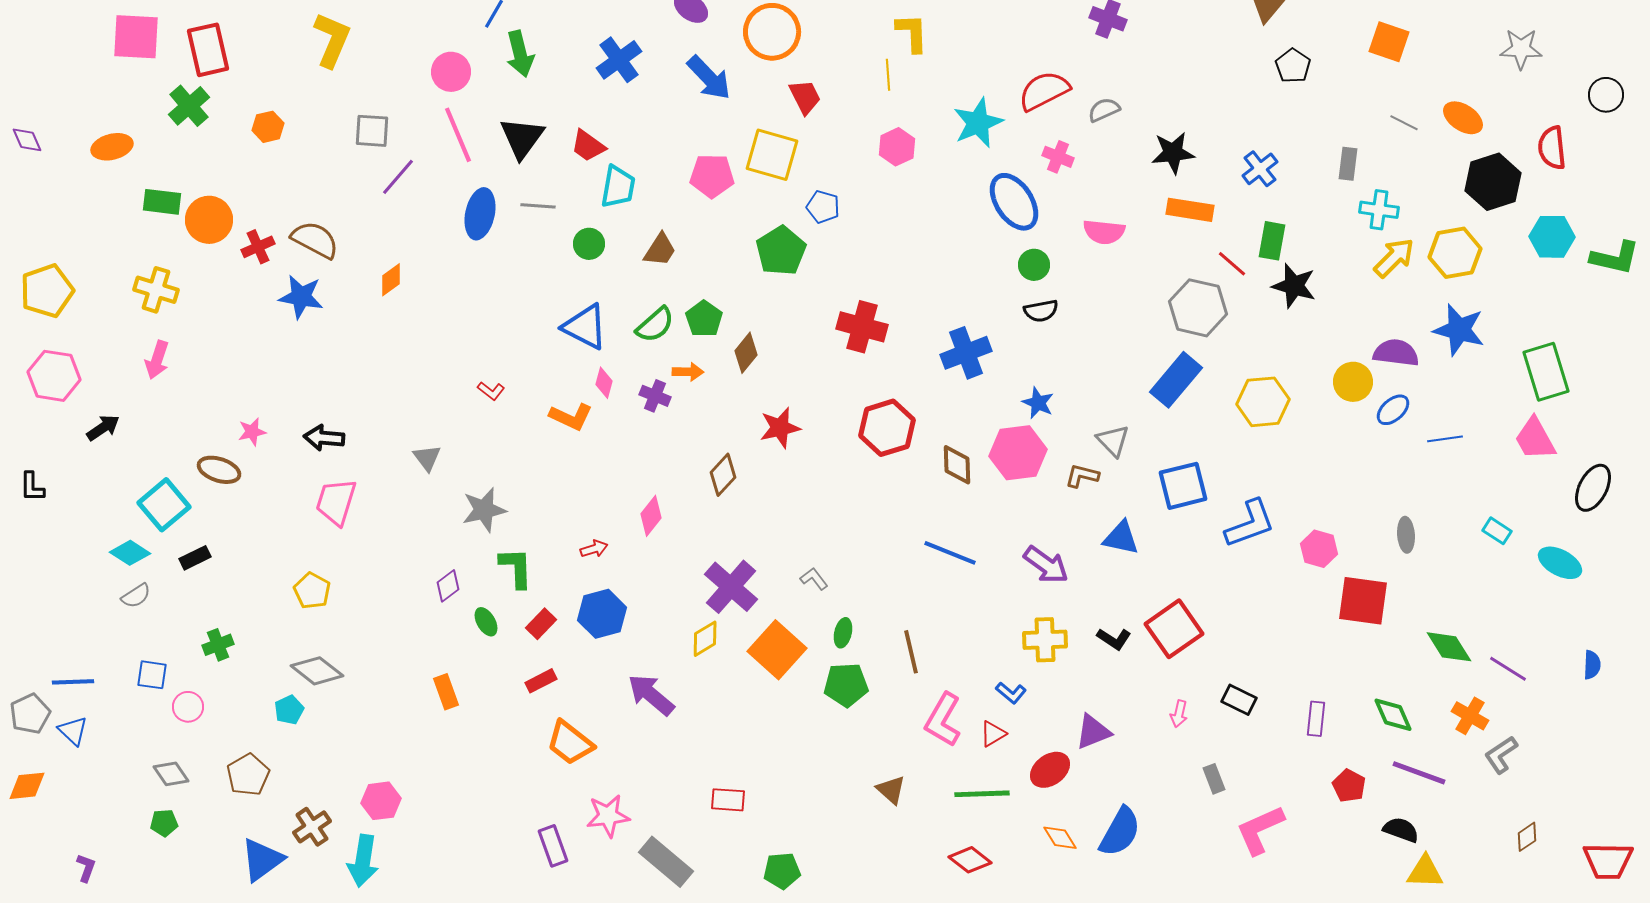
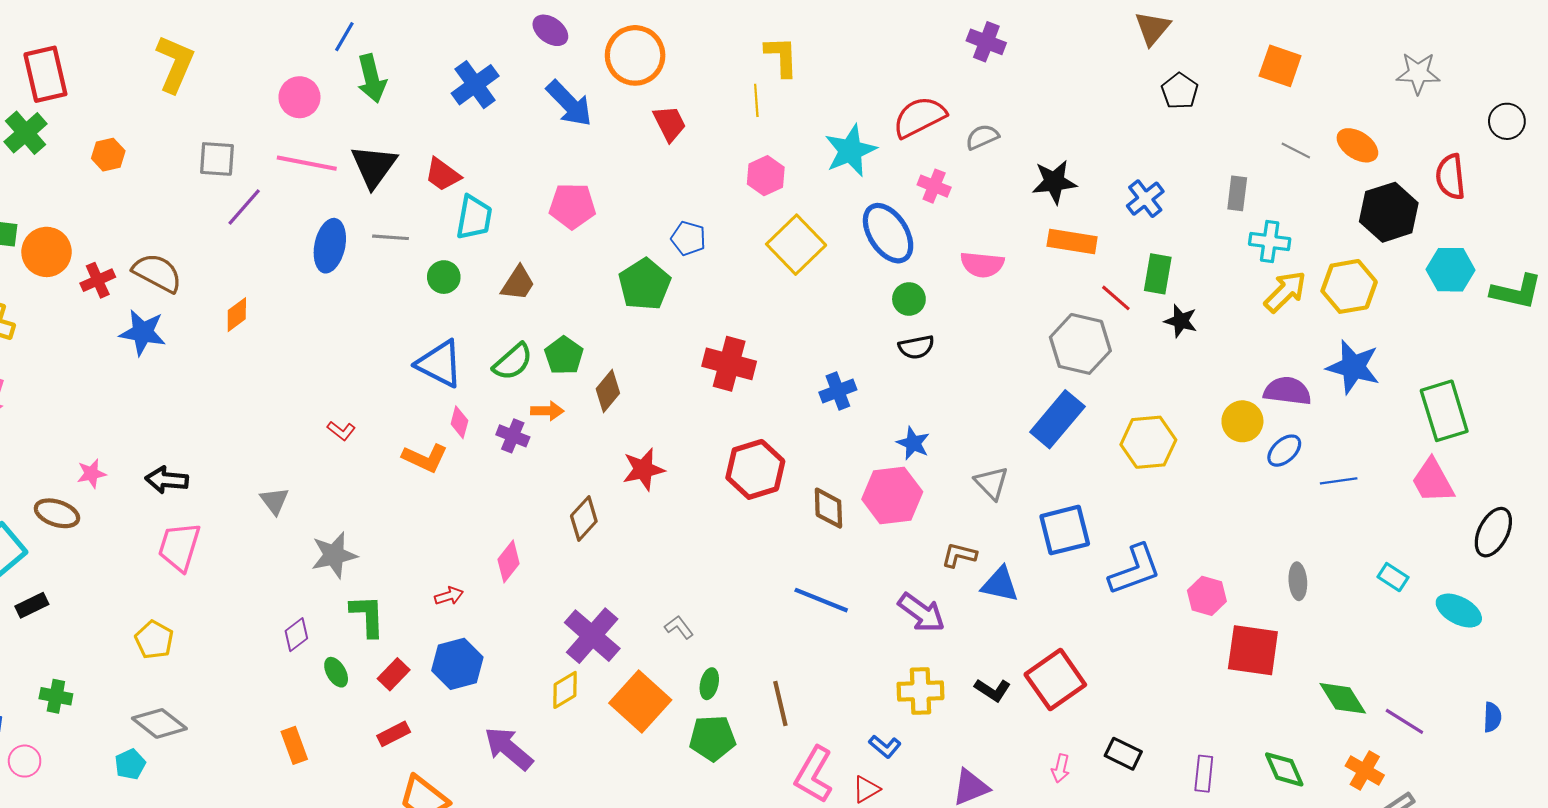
pink line: (458, 135) -> (307, 163), turned -56
yellow square: (772, 155) -> (796, 245), moved, turned 30
black star: (1294, 286) -> (1181, 321), size x0.7
blue cross: (966, 353) -> (838, 391), size x0.7
brown L-shape: (1082, 476) -> (959, 555), moved
green cross: (218, 645) -> (56, 696), turned 32

